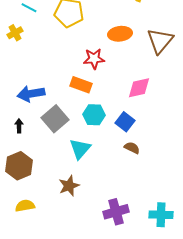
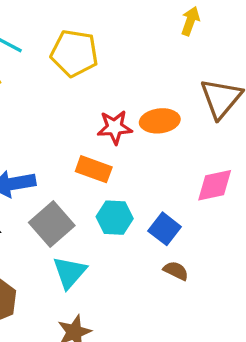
orange ellipse: (120, 34) -> (160, 121), moved
pink diamond: (139, 88) -> (215, 185), moved
cyan triangle: (80, 149) -> (70, 272), moved

